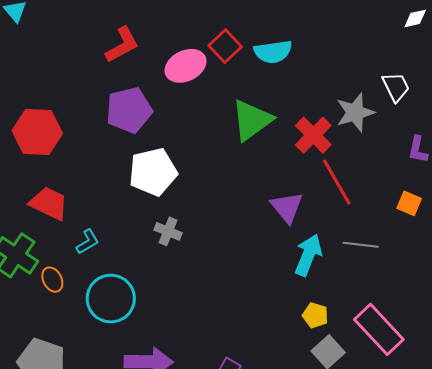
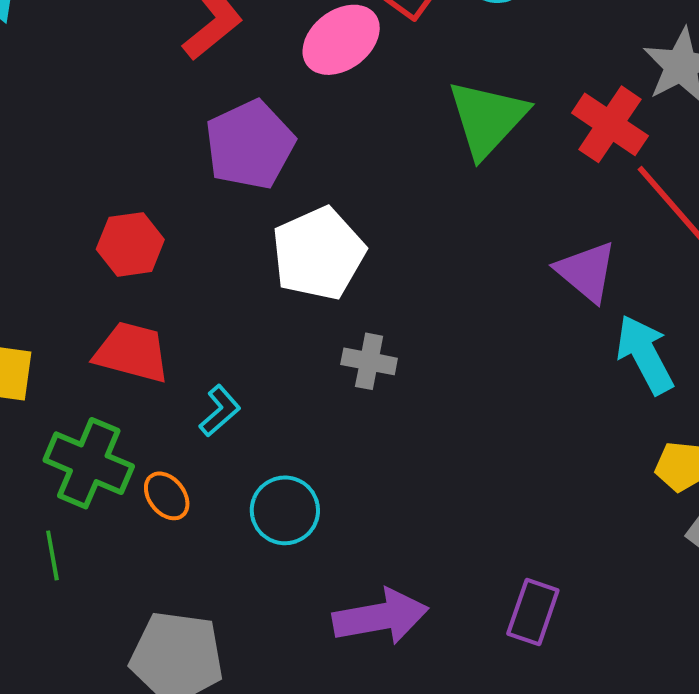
red hexagon: (37, 132) -> (130, 244), moved, size x0.7
cyan arrow: (308, 255) -> (645, 354), turned -39
cyan circle: (111, 299) -> (285, 510), size x0.7

